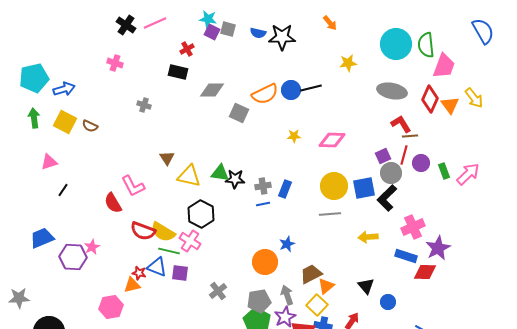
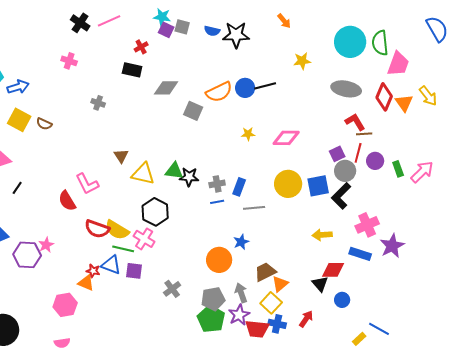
gray line: (330, 214) -> (254, 208), moved
red diamond: (425, 272) -> (333, 270), moved
orange triangle: (132, 285) -> (86, 283), turned 36

